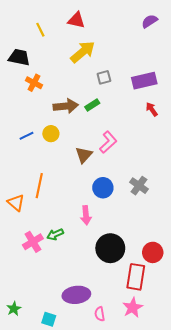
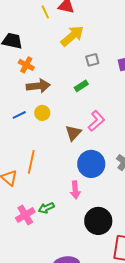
yellow line: (40, 30) -> (45, 12), moved
brown arrow: (66, 106) -> (38, 86), moved
blue circle: (103, 188) -> (91, 164), size x1.4

